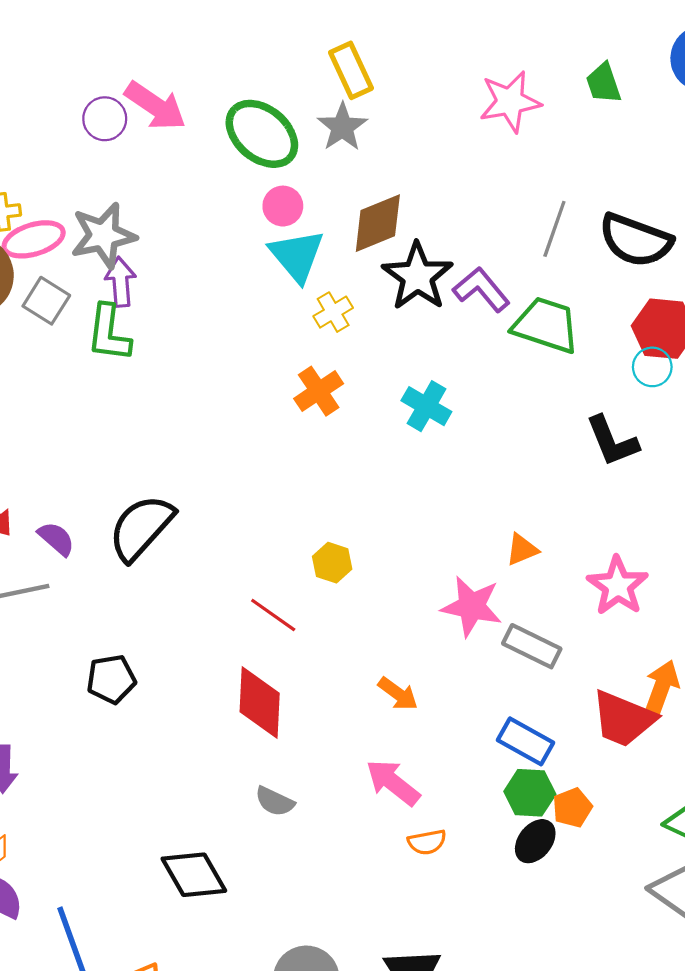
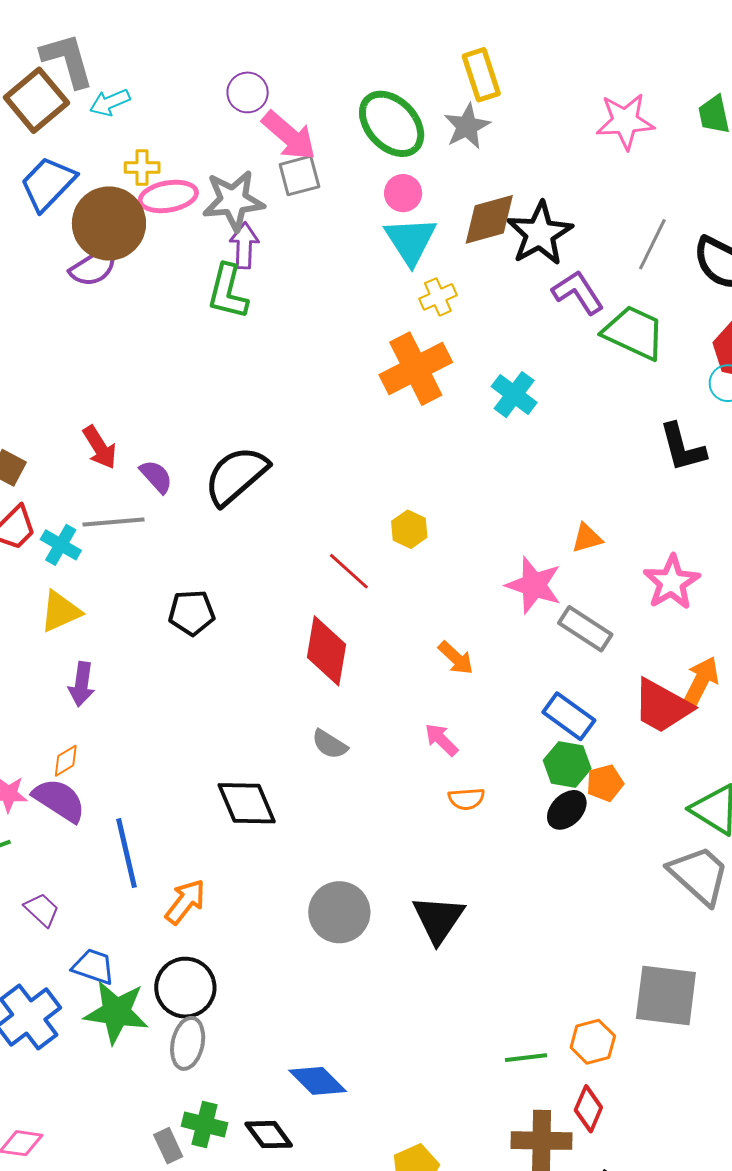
pink arrow: (155, 106) -> (289, 136), moved
black star: (417, 276) -> (540, 234), moved
gray square: (46, 301) -> (299, 176), moved, turned 36
orange cross: (319, 391) -> (416, 369), size x1.5
pink arrow: (393, 782) -> (441, 740), size x0.7

